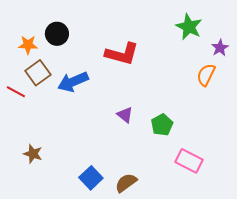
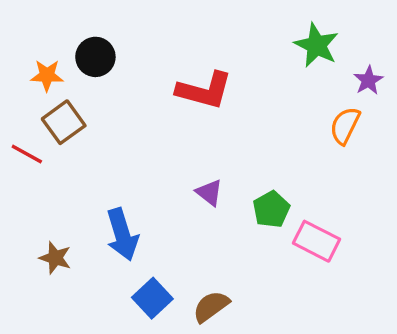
blue arrow: (73, 82) -> (122, 234), moved, turned -84
pink rectangle: (189, 161) -> (316, 241), moved

